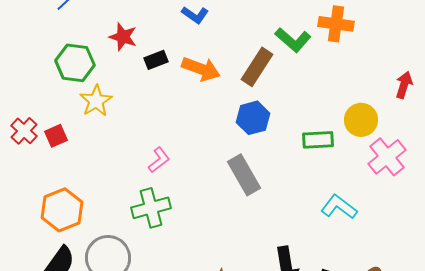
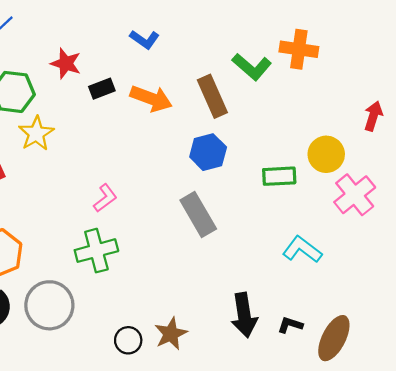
brown rectangle: (257, 67) -> (212, 96), turned -57

